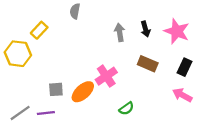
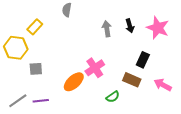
brown rectangle: (148, 64) -> (132, 80), moved
black rectangle: (185, 67) -> (143, 60), moved
gray square: (56, 89) -> (36, 69), moved

